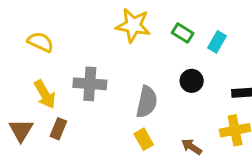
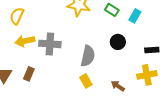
yellow semicircle: (40, 42) -> (17, 16), turned -90
yellow arrow: (45, 94) -> (25, 41), moved, turned 108

